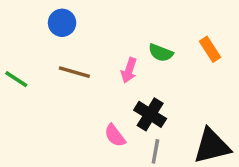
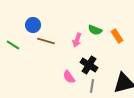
blue circle: (62, 23) -> (33, 25), moved
orange rectangle: (210, 49) -> (117, 36), moved

